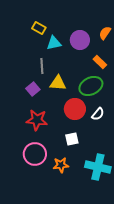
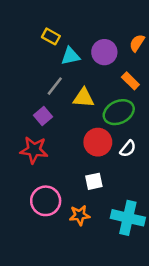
gray line: (42, 66) -> (55, 86), turned 42
yellow triangle: (58, 83) -> (83, 98), moved
red star: (37, 120) -> (34, 150), moved

